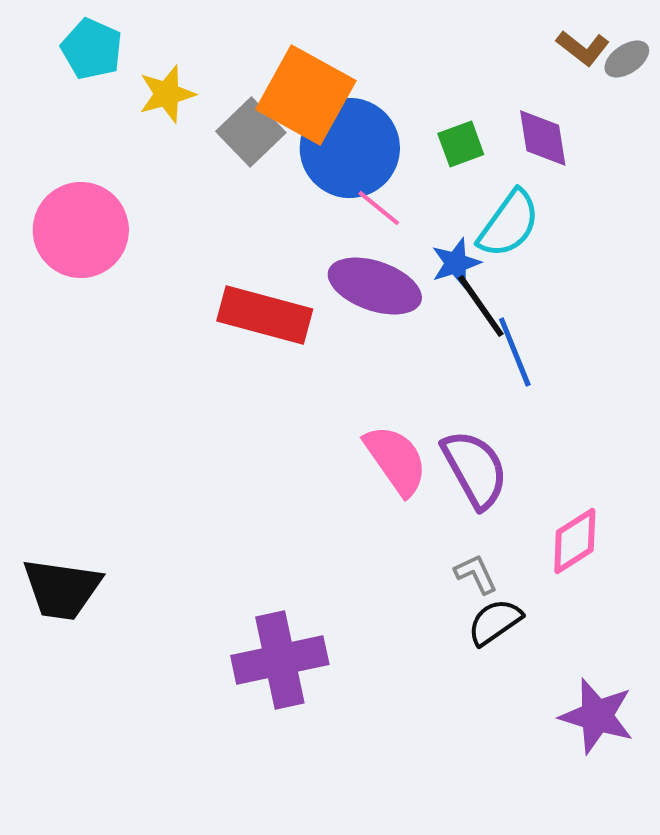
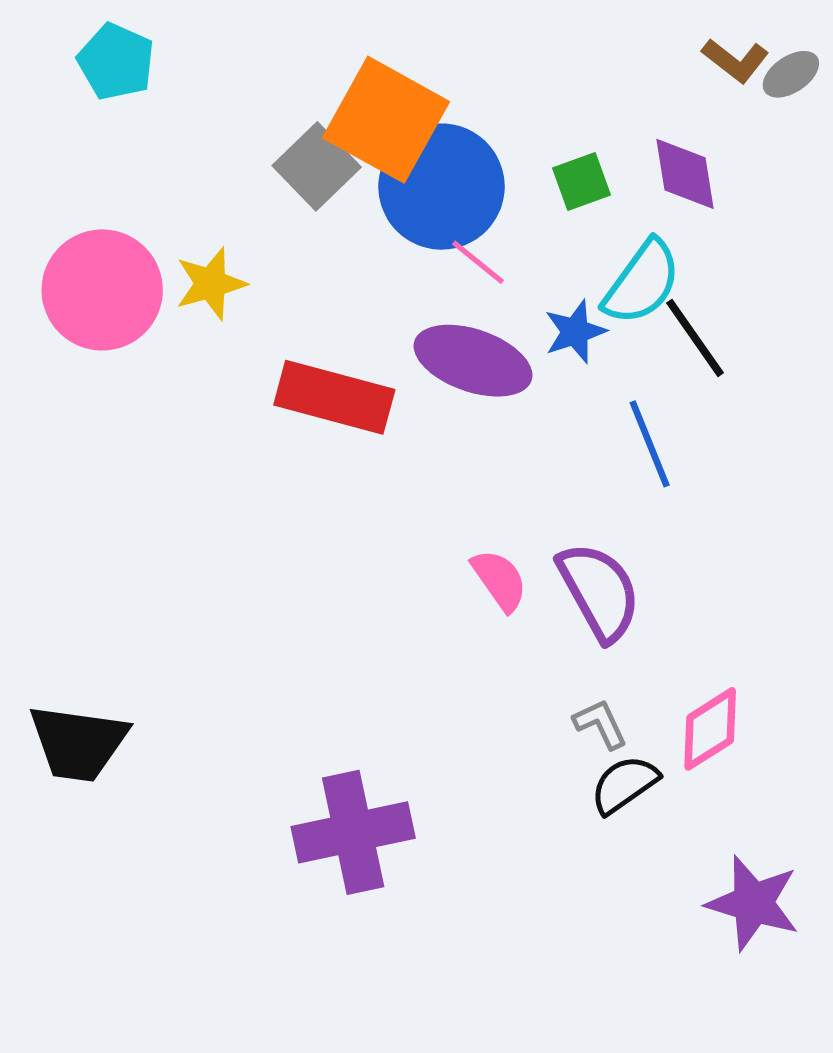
yellow star: (167, 94) -> (211, 284), moved
black line: (481, 306) -> (695, 338), moved
pink semicircle: (396, 460) -> (500, 580), size x0.7
pink diamond: (575, 541) -> (710, 729), moved

